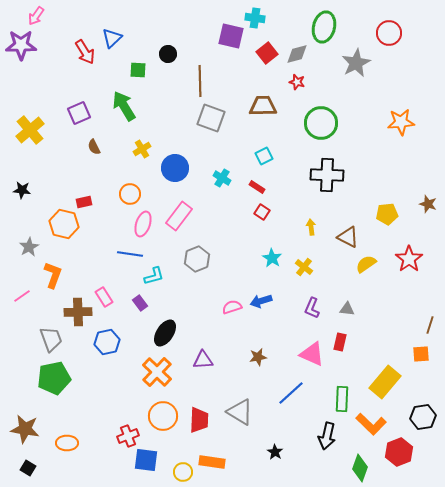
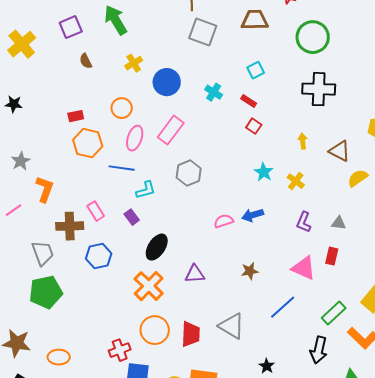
orange hexagon: (64, 224) -> (88, 143), moved
green rectangle: (342, 399) -> (334, 313), turned 45

